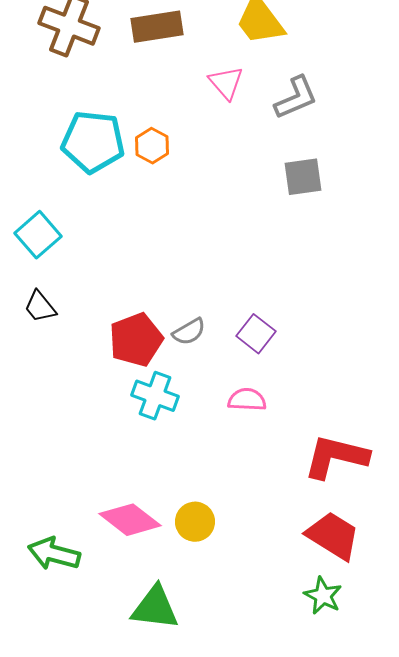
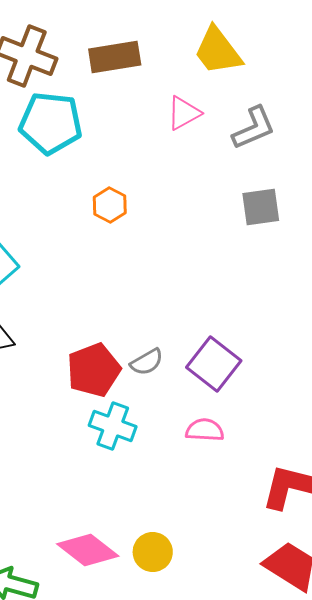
pink triangle: (226, 83) -> (184, 113), turned 42
cyan pentagon: (93, 142) -> (51, 123), moved
orange hexagon: (152, 146) -> (110, 205), moved
purple square: (256, 334) -> (214, 364), size x1.4

